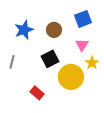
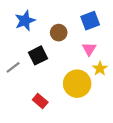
blue star: (24, 30) -> (25, 21), moved
black square: (50, 59) -> (38, 55), moved
gray line: (12, 62) -> (13, 67), turned 40

